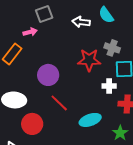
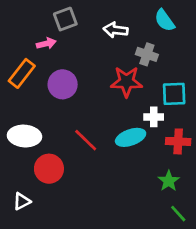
cyan semicircle: (106, 15) -> (165, 20), moved
gray cross: (112, 48) -> (147, 54), moved
purple circle: (48, 75) -> (63, 84), moved
cyan ellipse: (90, 120) -> (131, 137), moved

